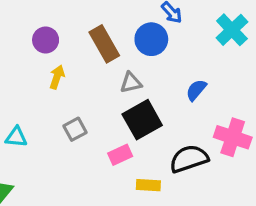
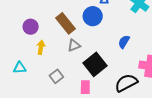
gray triangle: (131, 83) -> (74, 45), moved
cyan triangle: (16, 137) -> (20, 68), moved
pink rectangle: (120, 155) -> (85, 87), turned -56

